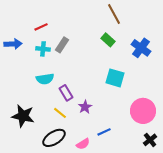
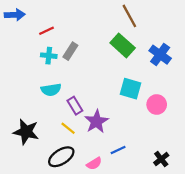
green rectangle: (108, 40) -> (123, 45), size x1.5
blue arrow: (13, 44) -> (15, 15), moved
purple star: (85, 107) -> (96, 122), size x1.5
pink circle: (143, 111) -> (157, 105), moved, size x0.7
black cross: (150, 140) -> (161, 159), moved

